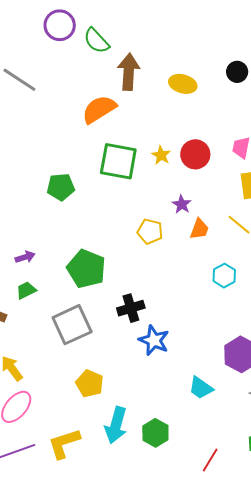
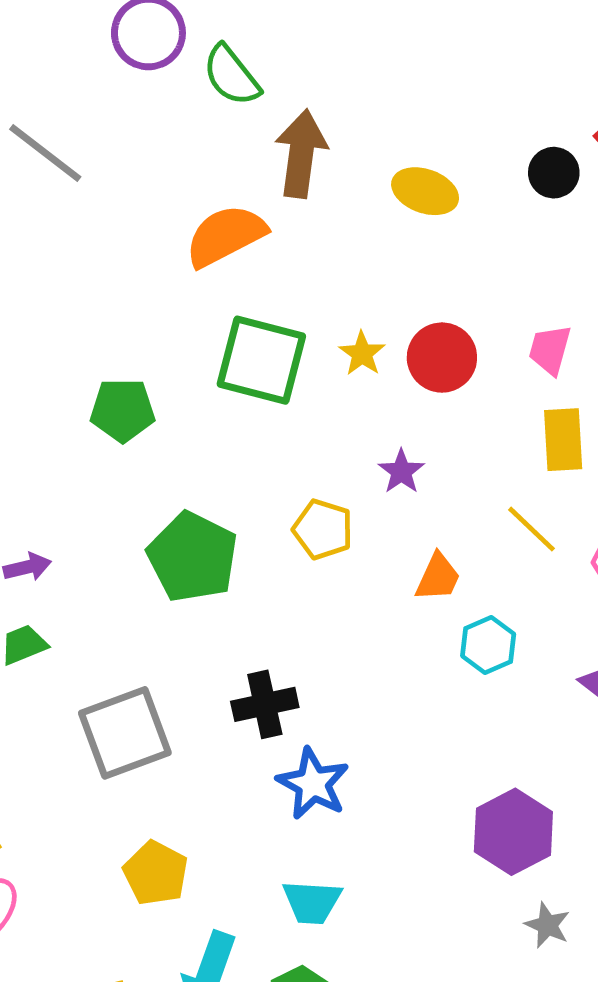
orange trapezoid: (199, 229) -> (438, 577), moved
green pentagon: (86, 269) -> (193, 557), moved
cyan trapezoid: (201, 388) -> (312, 902), moved, turned -36

